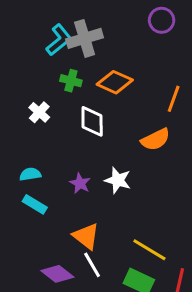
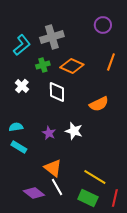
cyan L-shape: (59, 40) -> (22, 45), moved
green cross: (71, 81) -> (43, 65), turned -32
orange line: (174, 99) -> (111, 62), moved

